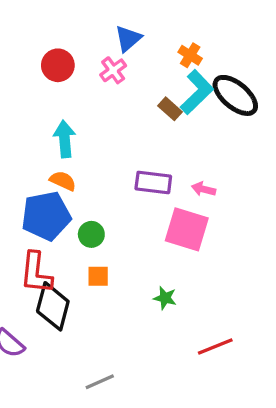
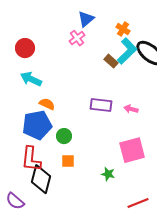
red circle: (58, 65) -> (25, 48), moved
cyan arrow: (65, 139) -> (31, 79), moved, turned -60
pink square: (187, 229) -> (132, 150), moved, turned -32

